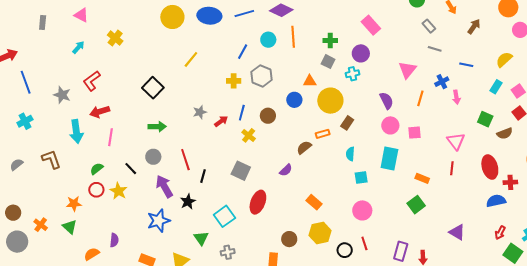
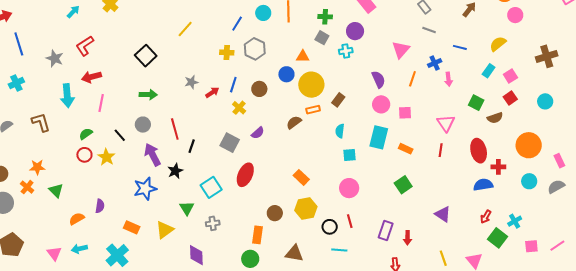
yellow circle: (330, 101) -> (311, 85), moved
purple semicircle: (286, 170) -> (258, 133), moved
orange rectangle: (422, 178) -> (406, 149), moved
orange star: (74, 204) -> (37, 167), moved

